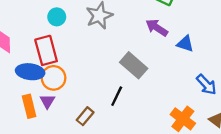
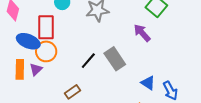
blue triangle: (185, 44) -> (148, 83), moved
black line: (117, 96) -> (88, 61), moved
brown rectangle: (85, 116) -> (72, 92), moved

